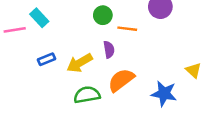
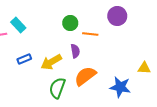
yellow triangle: (193, 70) -> (144, 68), turned -40
green semicircle: (87, 95) -> (57, 88), turned -60

